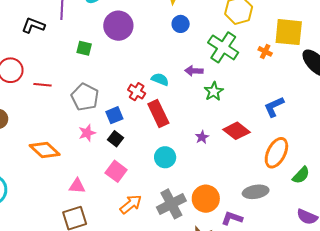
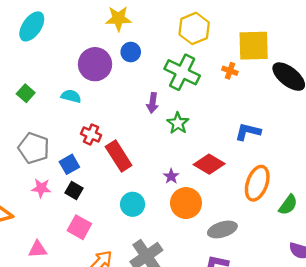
purple circle: (118, 26) -> (95, 64), moved
green square: (84, 48) -> (26, 93), turned 35
purple arrow: (194, 71) -> (153, 103), turned -78
cyan semicircle: (160, 79) -> (71, 96), moved
blue L-shape: (274, 107) -> (248, 132), turned 45
pink star: (87, 133) -> (41, 188), turned 30
gray ellipse: (256, 192) -> (222, 229), moved
orange circle: (206, 199) -> (186, 203), moved

